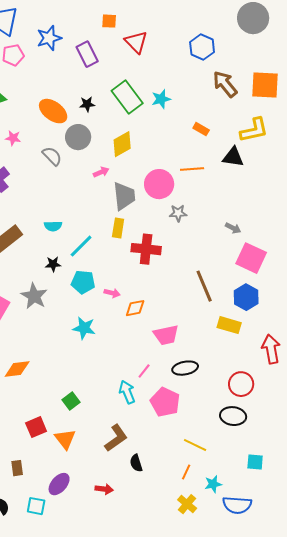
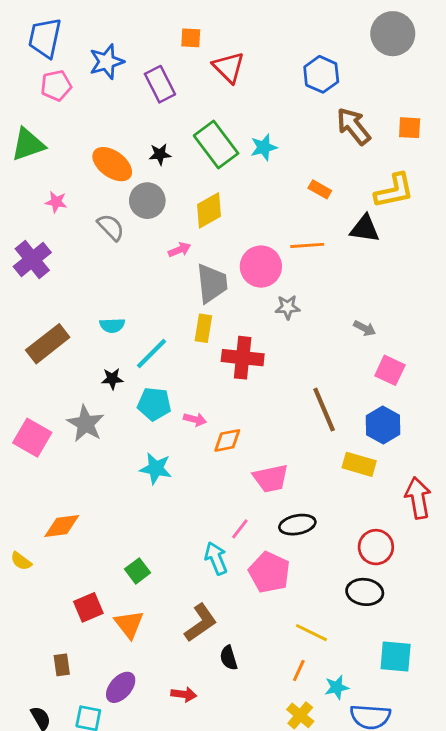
orange square: (265, 85) -> (410, 128), size x0.6
pink square: (251, 258) -> (390, 370), size x0.7
cyan square: (255, 462) -> (396, 656), size x1.4

